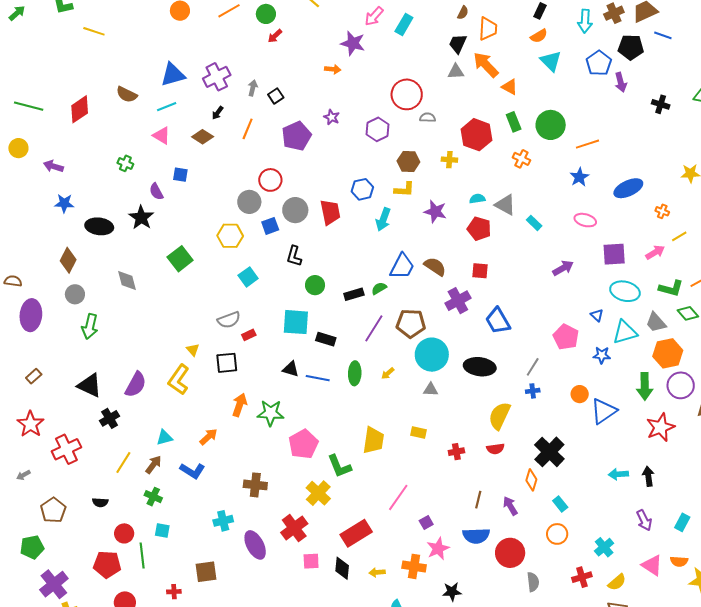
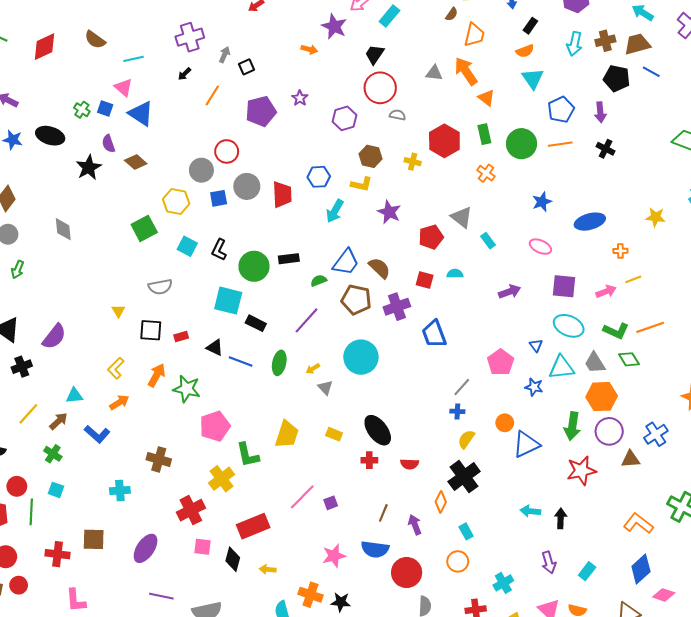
black trapezoid: (458, 44) -> (374, 54), moved
blue pentagon: (599, 63) -> (561, 110), moved
blue triangle: (173, 75) -> (141, 114), moved, turned 40
black cross: (661, 104) -> (606, 149), moved
brown diamond: (203, 137) -> (136, 162), moved
orange line: (587, 144) -> (560, 144), moved
blue square: (180, 175) -> (105, 108), moved
cyan semicircle: (477, 199) -> (455, 274), moved
orange cross: (662, 211) -> (620, 251), turned -32
black ellipse: (99, 226) -> (50, 136), moved
red pentagon: (479, 229) -> (431, 237), turned 30
black L-shape: (294, 256) -> (219, 250), moved
green square: (180, 259) -> (144, 228), moved
cyan square: (248, 277) -> (187, 246), turned -36
green circle: (315, 285) -> (254, 266), size x1.5
black rectangle: (354, 294) -> (289, 259), moved
brown pentagon: (411, 323) -> (356, 300), moved
green arrow: (90, 326) -> (18, 269), size x0.7
red rectangle: (249, 335) -> (181, 336), moved
black ellipse: (480, 367) -> (378, 430), moved, turned 36
yellow L-shape: (179, 380) -> (116, 368), moved, size x0.7
gray triangle: (431, 390) -> (325, 388), moved, turned 35
yellow semicircle: (500, 416) -> (466, 439), moved, size x0.7
purple square: (426, 523) -> (331, 503), moved
purple ellipse: (255, 545) -> (146, 548), moved, turned 52
orange cross: (414, 566) -> (310, 595), moved
red cross: (174, 592) -> (58, 554), size x1.6

